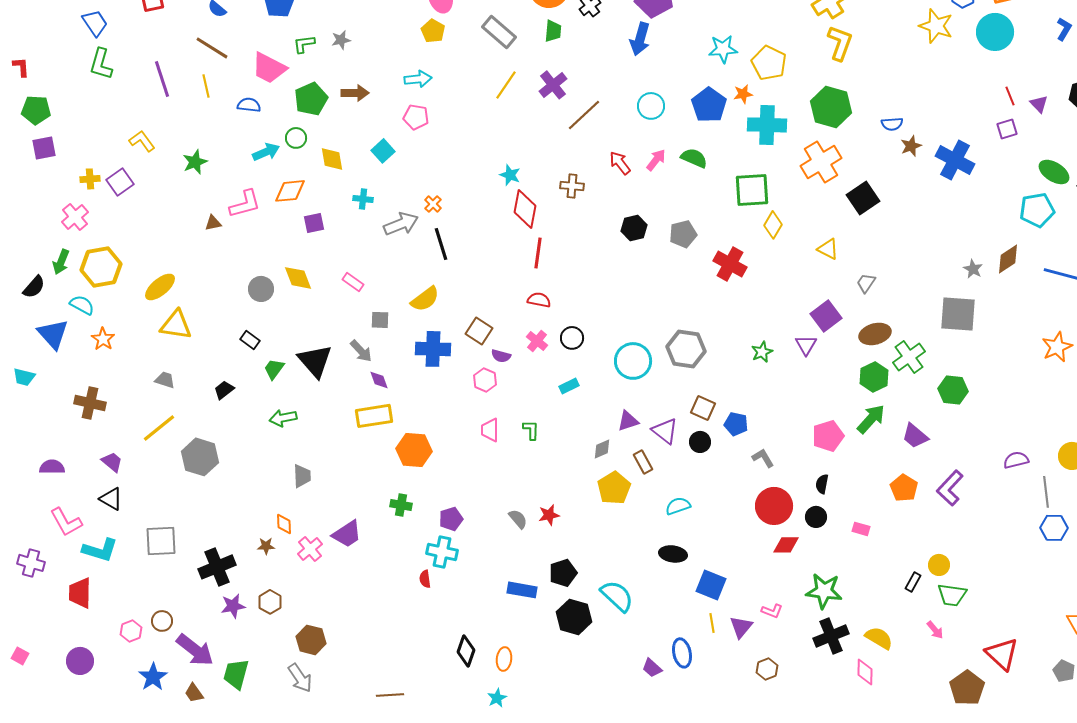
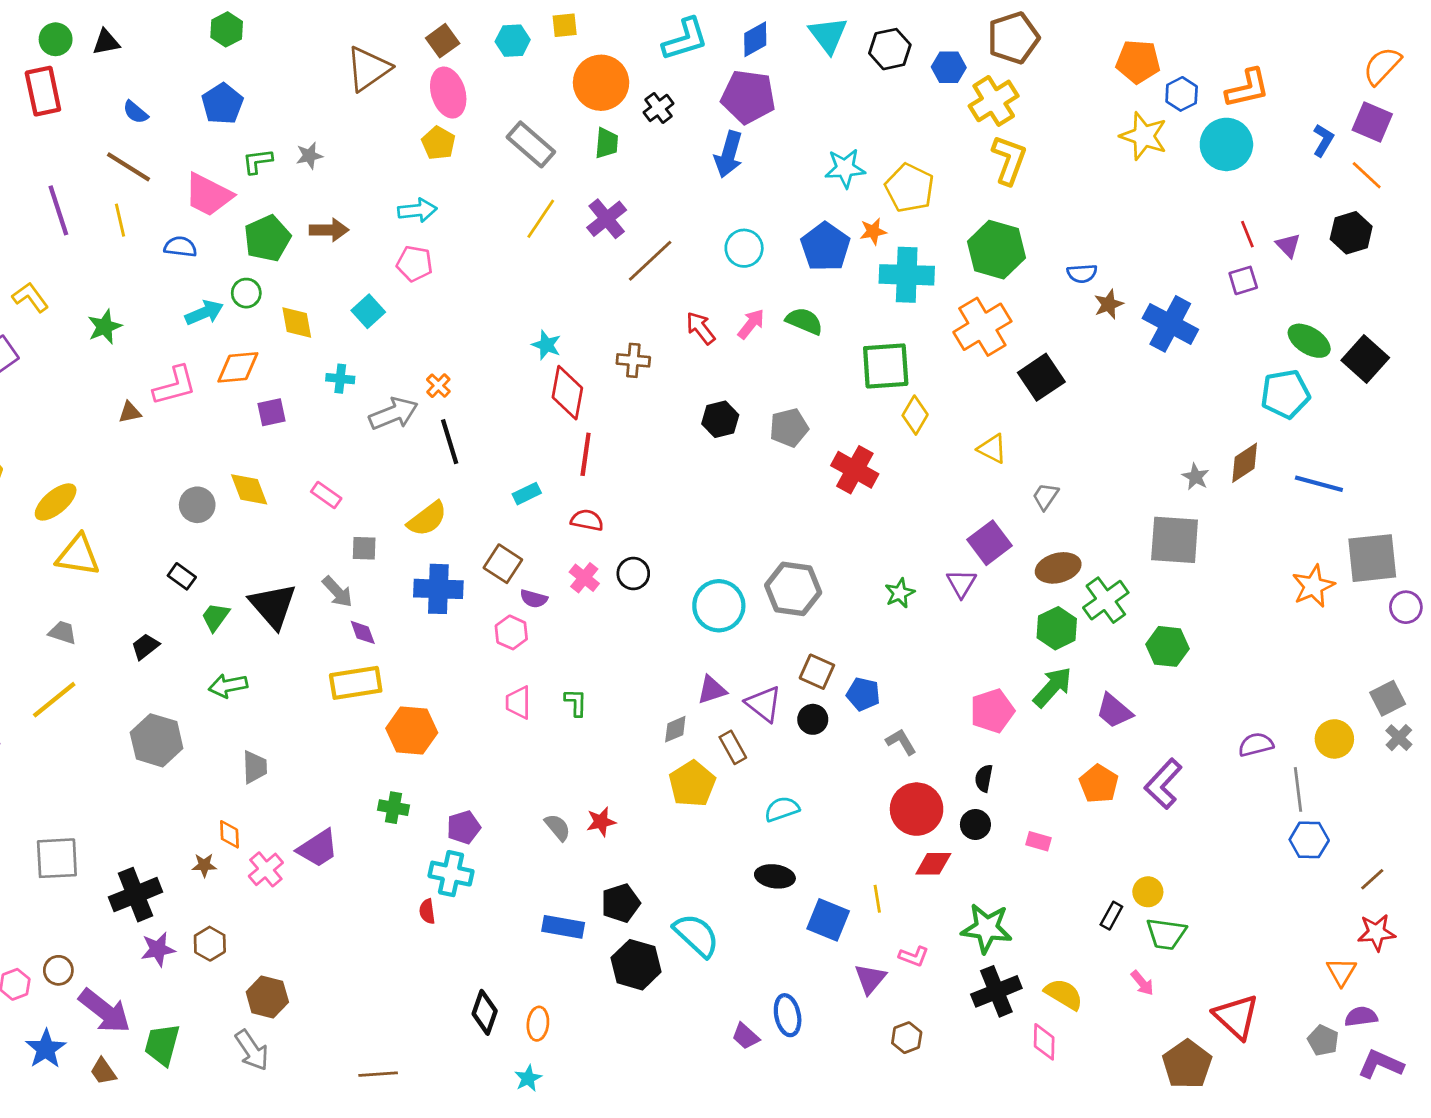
cyan rectangle: (569, 386) -> (527, 494), moved
gray hexagon: (200, 457) -> (157, 740), moved
yellow line: (712, 623) -> (877, 899), moved

